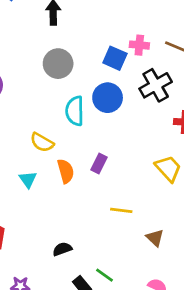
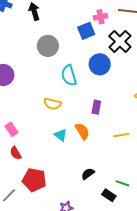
blue square: (115, 58) -> (86, 31), turned -30
blue circle: (108, 98) -> (100, 64), moved
orange semicircle: (66, 171) -> (82, 131), moved
cyan triangle: (28, 179) -> (61, 135), moved

